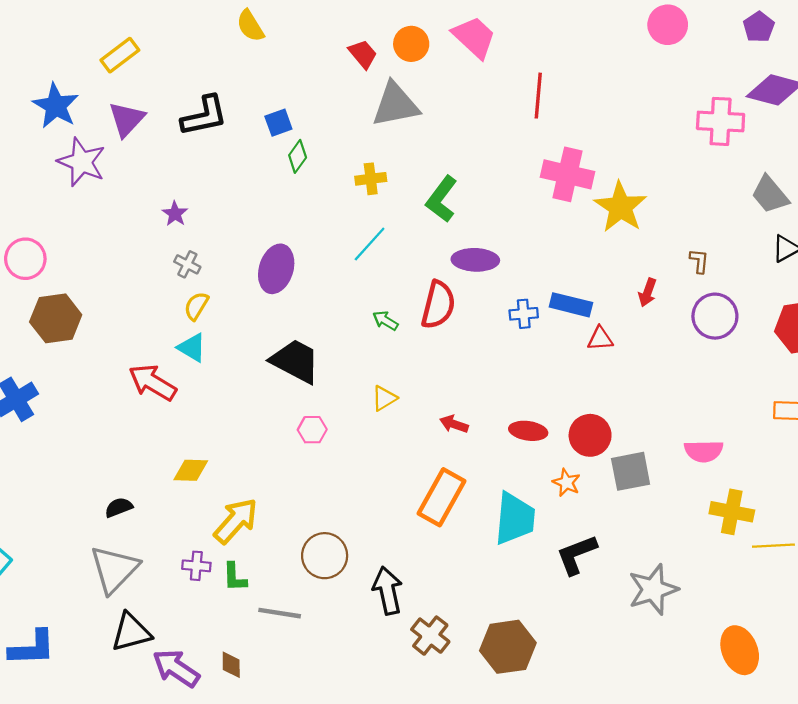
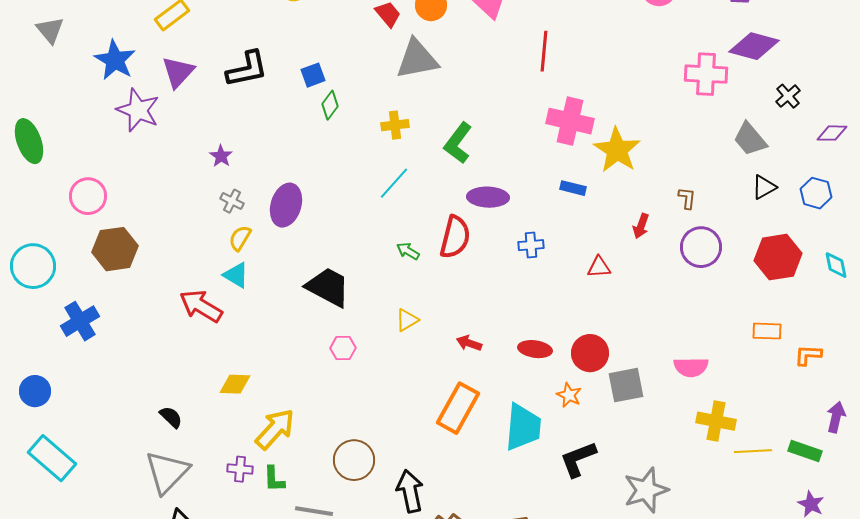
purple ellipse: (276, 269) -> (286, 205), moved
blue rectangle: (571, 305) -> (573, 188), moved, size x0.7
black semicircle: (119, 507) -> (171, 417), turned 65

